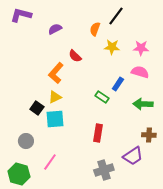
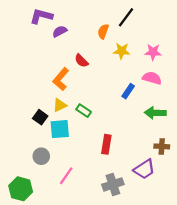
purple L-shape: (21, 15) -> (41, 16), moved
green rectangle: (102, 97) -> (84, 111), moved
gray circle: (26, 141) -> (41, 156), moved
pink line: (50, 162) -> (66, 176), moved

